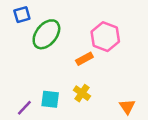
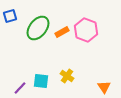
blue square: (22, 15) -> (10, 16), moved
orange rectangle: (84, 59) -> (62, 32), moved

